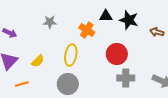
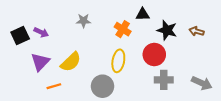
black star: (129, 20) -> (167, 30), moved
yellow ellipse: (71, 55) -> (118, 61), moved
yellow semicircle: (38, 61) -> (71, 62), size x1.5

